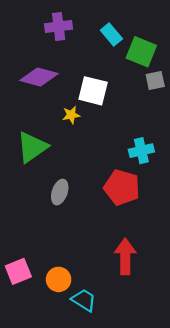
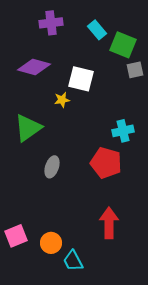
cyan trapezoid: (84, 300) -> (73, 261), turned -150

